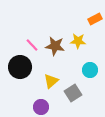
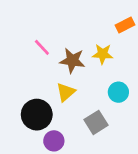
pink line: (32, 45) -> (42, 47), moved
black circle: (20, 67) -> (37, 115), moved
yellow triangle: (51, 81) -> (66, 92), moved

